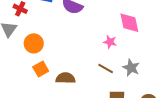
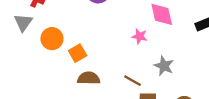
orange square: (41, 69) -> (78, 53), moved
brown line: (106, 69) -> (132, 81), moved

